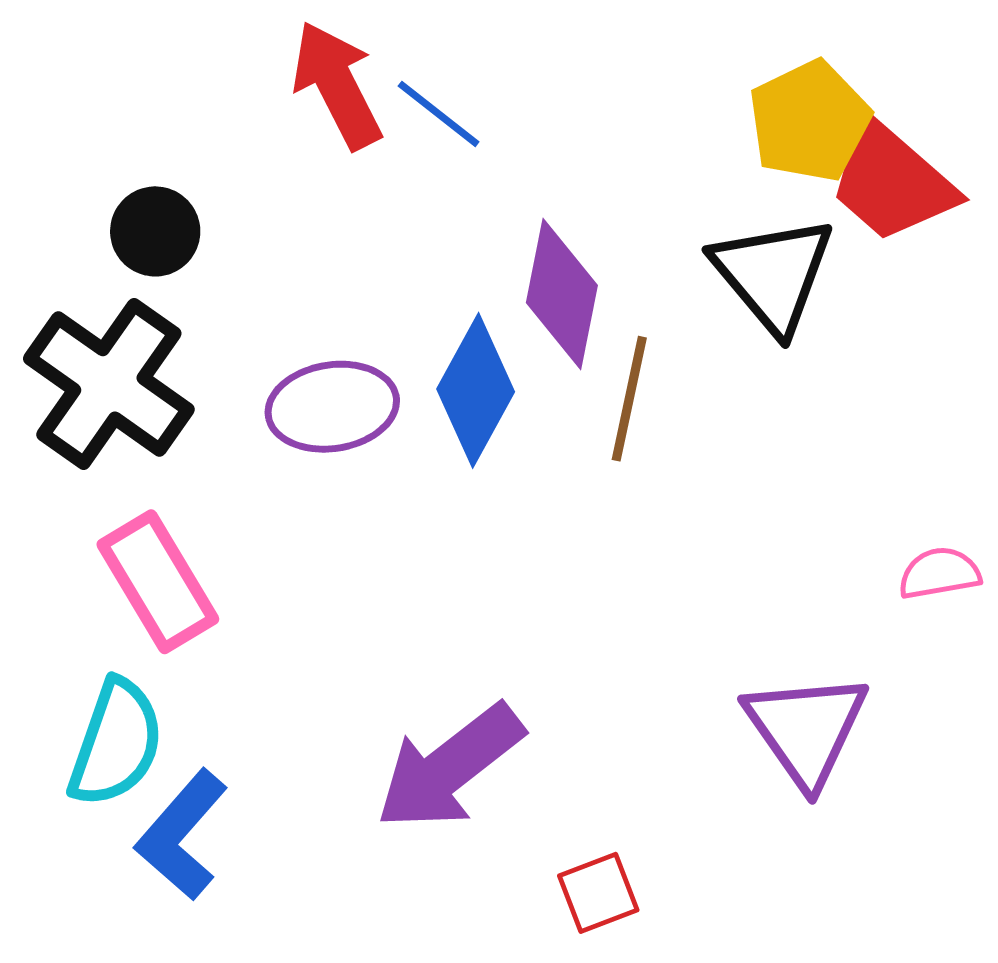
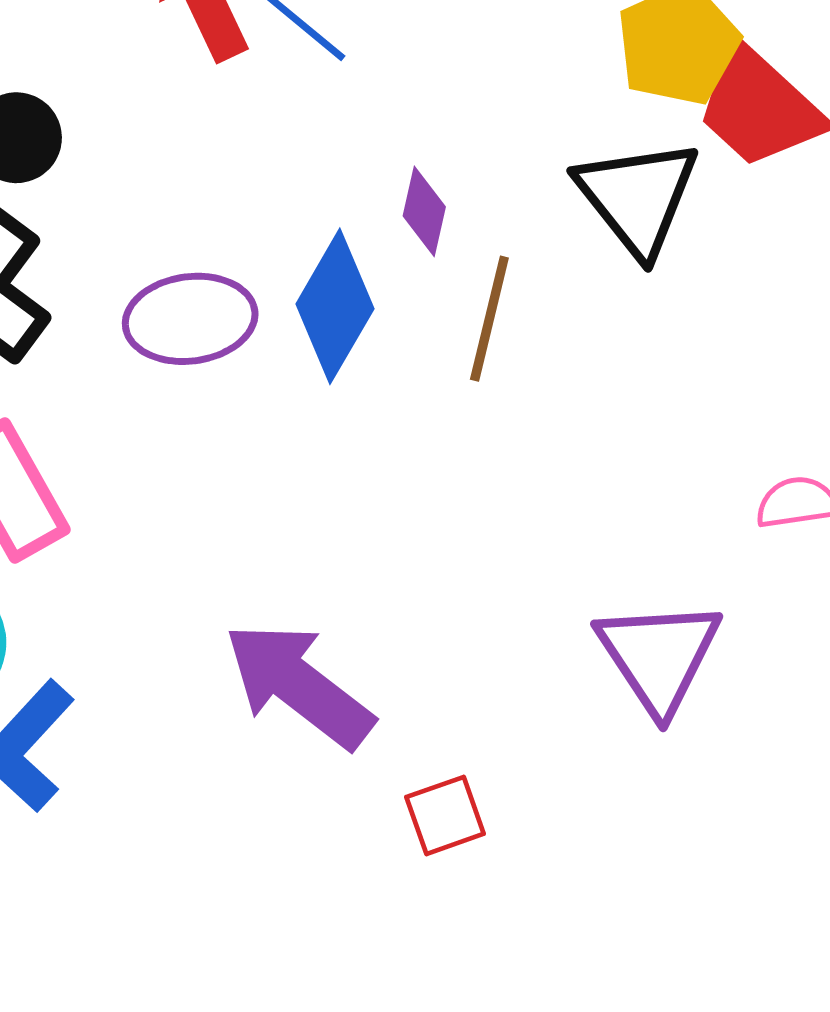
purple diamond: (562, 294) -> (424, 211), size x0.6
purple arrow: (450, 767) -> (299, 685), turned 74

